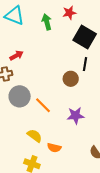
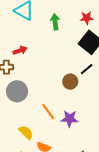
red star: (69, 13) -> (87, 18), moved
black line: (85, 64) -> (87, 69), turned 32
orange line: (43, 105) -> (48, 112), moved

